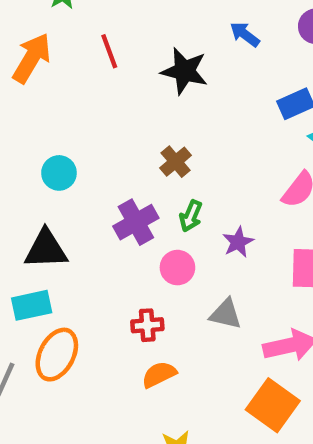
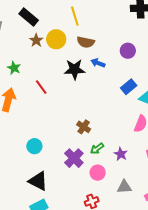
black star: (184, 71) -> (74, 69), moved
green arrow: (191, 216) -> (97, 149), turned 48
black triangle: (46, 249) -> (38, 181), turned 45

